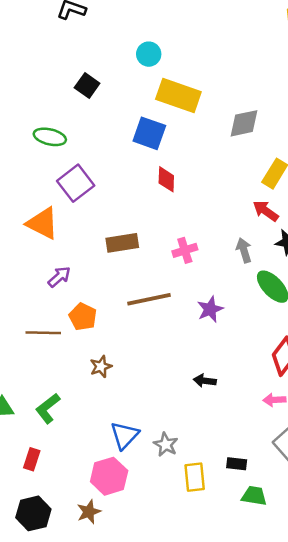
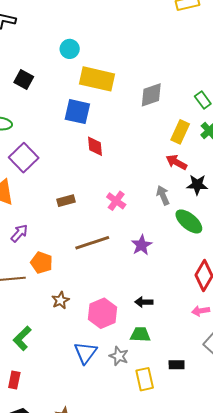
brown rectangle: (122, 243) -> (66, 201), size x0.7
pink cross: (185, 250) -> (116, 201), turned -30
pink hexagon: (109, 476) -> (103, 313), moved
green trapezoid: (254, 496) -> (140, 334), moved

